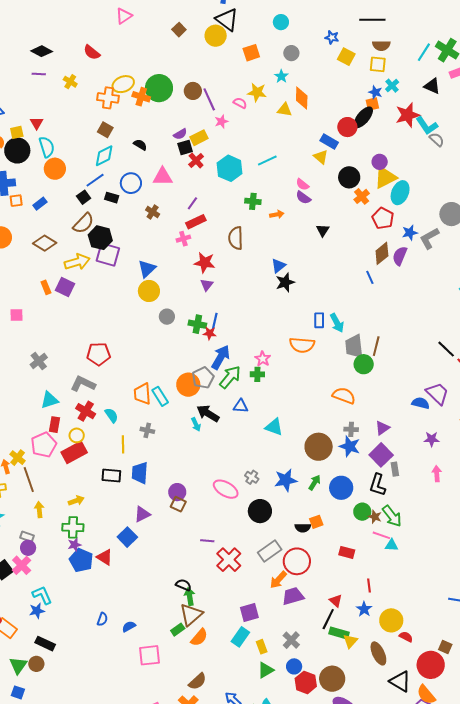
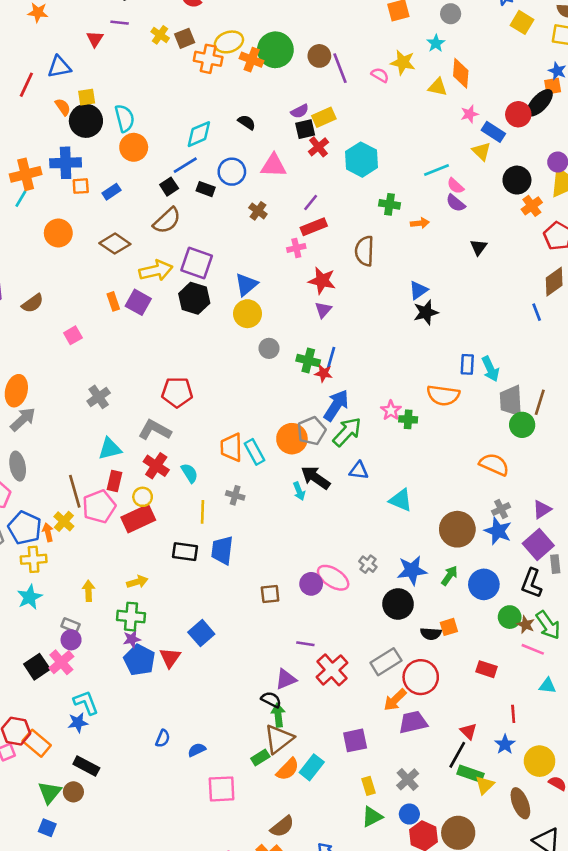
pink star: (221, 121) -> (470, 114), moved
red triangle: (37, 123) -> (95, 39), moved
brown square: (105, 130) -> (185, 38), moved, turned 35
cyan line: (267, 160) -> (437, 170), moved
black hexagon: (100, 238) -> (194, 298), moved
pink square: (16, 315) -> (73, 335), turned -32
green cross: (257, 374) -> (408, 419), moved
gray cross: (351, 429) -> (501, 509), turned -32
brown line: (29, 480) -> (75, 491), moved
purple circle: (177, 492) -> (311, 584), moved
brown square: (178, 504) -> (270, 594), turned -35
black circle: (260, 511) -> (398, 604), moved
purple triangle: (142, 514) -> (286, 679), moved
cyan triangle: (392, 545) -> (547, 686), moved
red triangle: (105, 557) -> (170, 658), turned 30
cyan rectangle: (240, 637) -> (312, 767), moved

